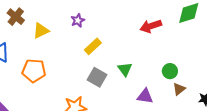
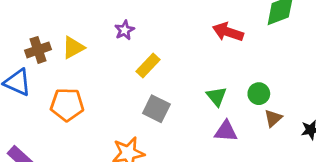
brown cross: (16, 17) -> (38, 50), moved, turned 36
red arrow: (151, 26) -> (228, 32), turned 40
green triangle: (125, 69) -> (217, 96), moved

